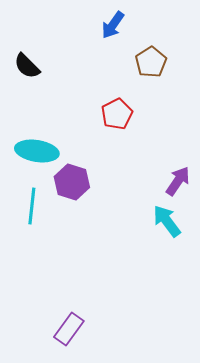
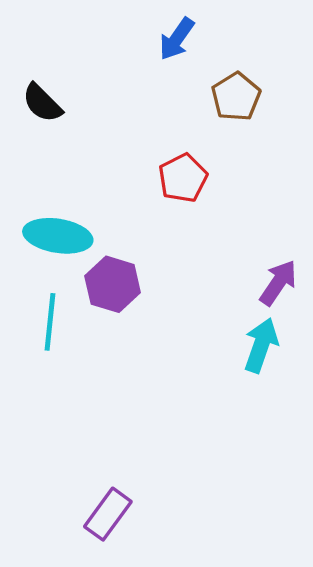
cyan arrow: (167, 221) -> (261, 345), turned 56

